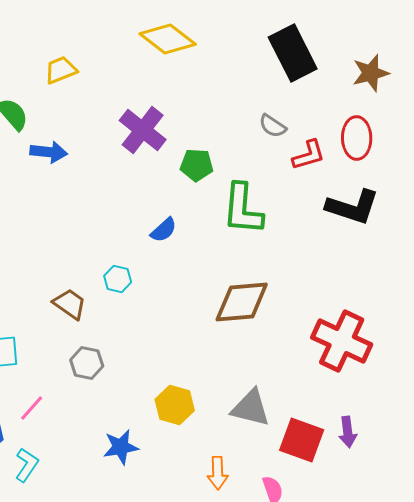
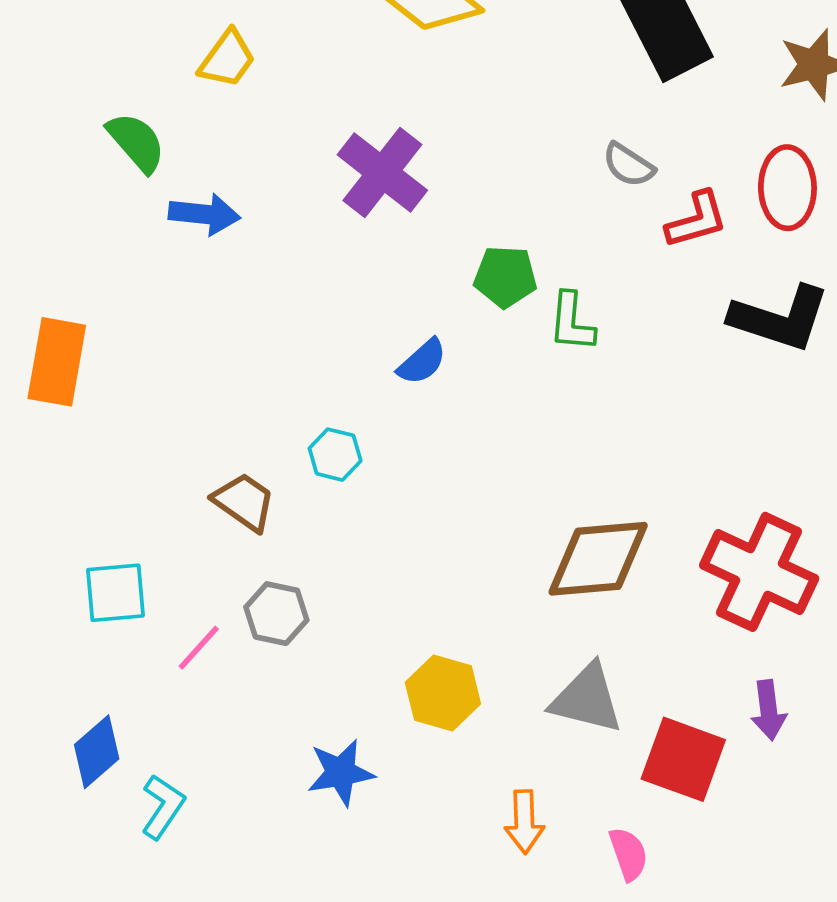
yellow trapezoid: (61, 70) -> (227, 59), turned 148
green pentagon: (197, 165) -> (505, 277), moved
green L-shape: (243, 209) -> (572, 322), size x0.6
brown diamond: (242, 302) -> (598, 559), moved
pink line: (32, 408) -> (199, 648), moved
purple arrow: (348, 432) -> (769, 710), moved

